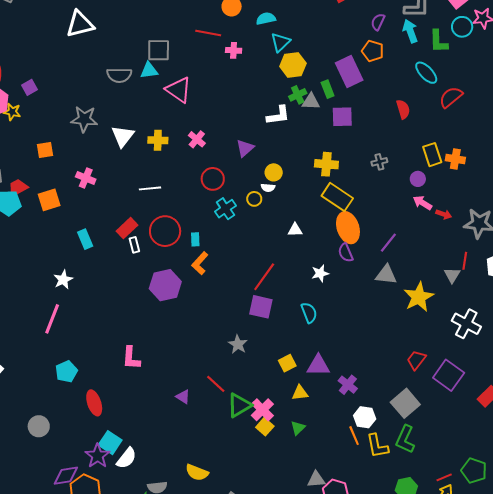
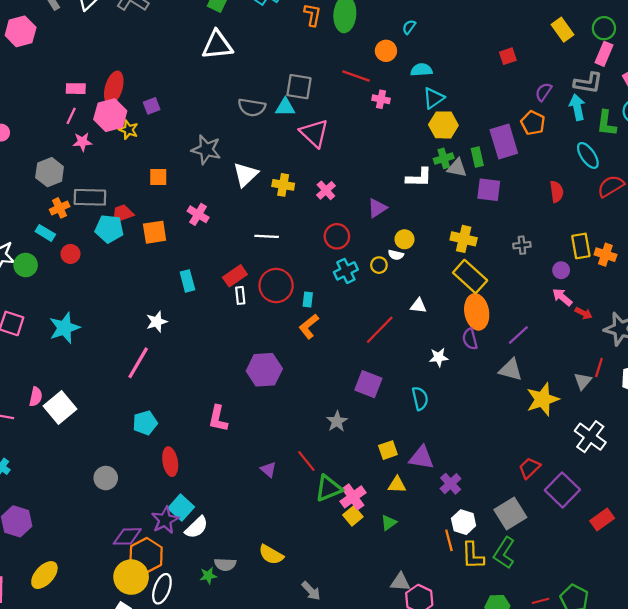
red line: (264, 277) -> (380, 330), moved
purple hexagon: (165, 285) -> (264, 370), moved

